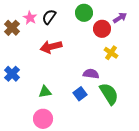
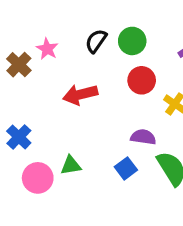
black semicircle: (49, 17) -> (96, 41), moved
red circle: (102, 29) -> (142, 80), moved
pink circle: (43, 119) -> (38, 178), moved

